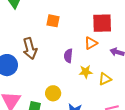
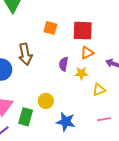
red square: (102, 23) -> (83, 31), moved
yellow star: (86, 72) -> (81, 73), moved

